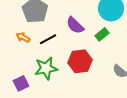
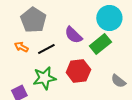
green rectangle: (102, 34) -> (100, 44), size x1.5

